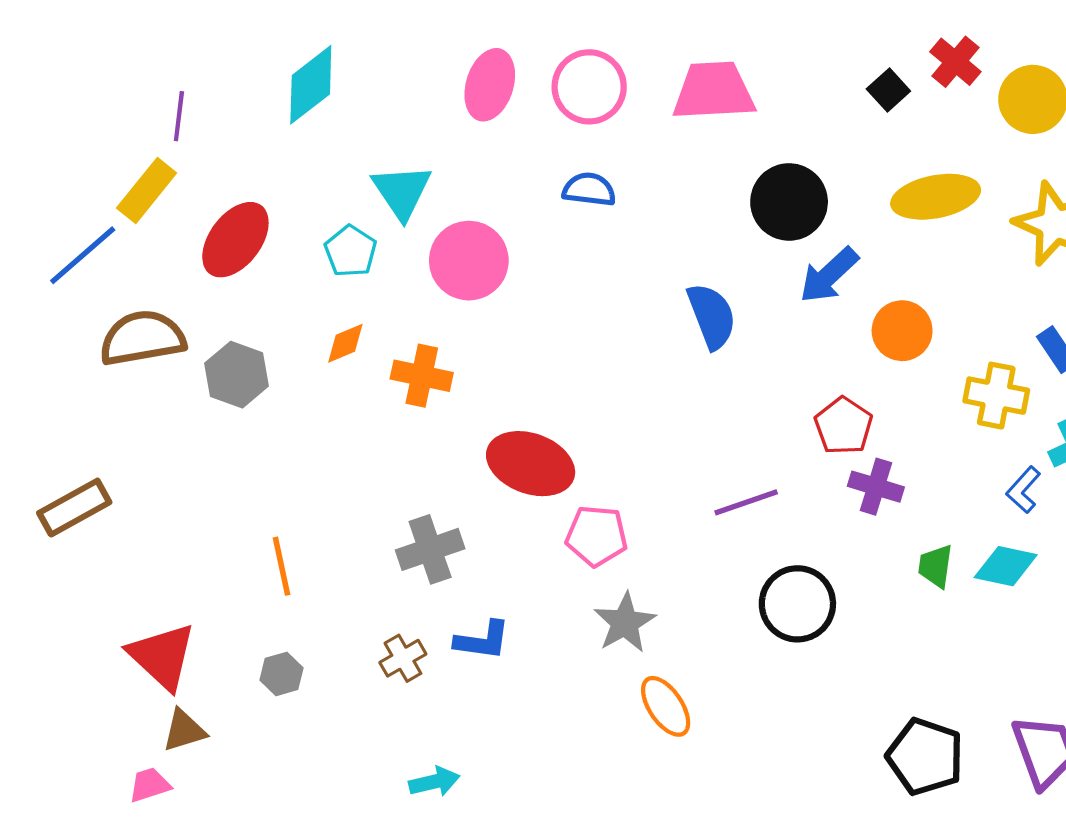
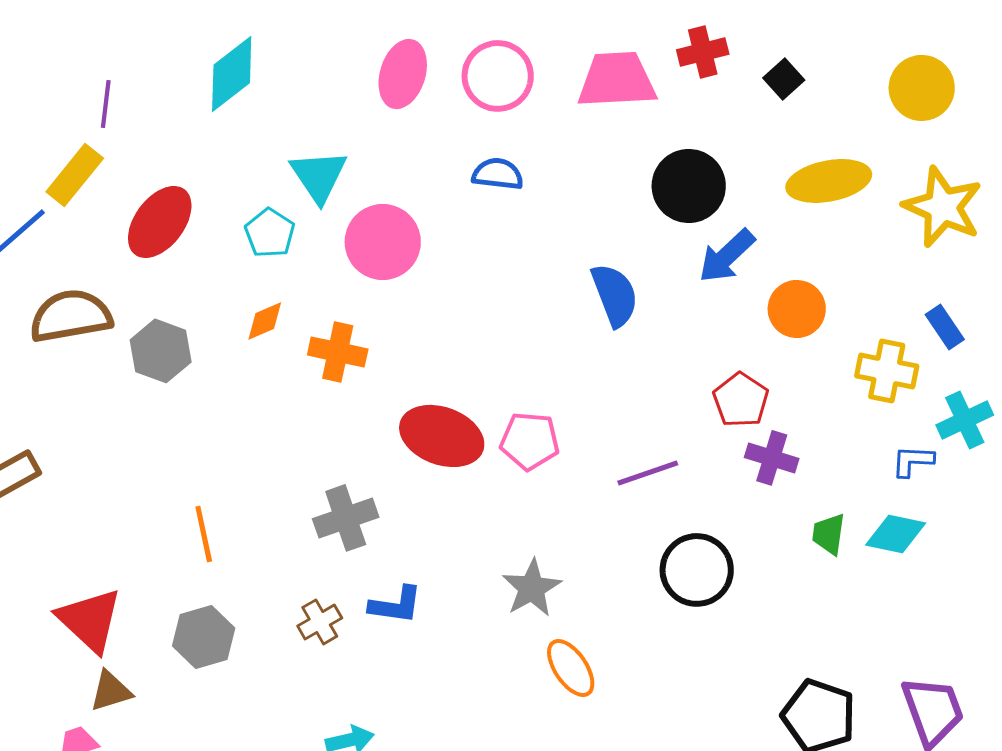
red cross: (955, 62) -> (703, 52), moved, turned 36
blue L-shape: (1023, 490) -> (913, 461), turned 51
pink pentagon: (597, 536) -> (530, 441), moved
gray hexagon: (282, 674) -> (204, 637), size x1.5

